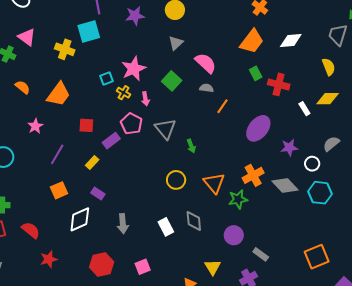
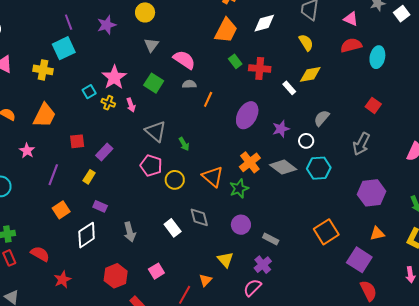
pink pentagon: (131, 124) -> (151, 166), moved

